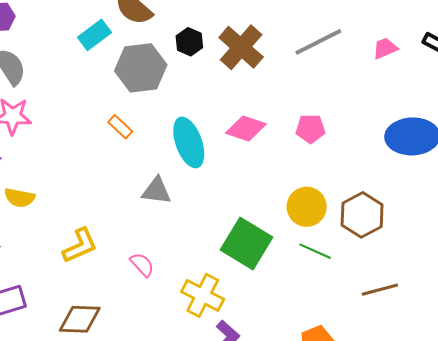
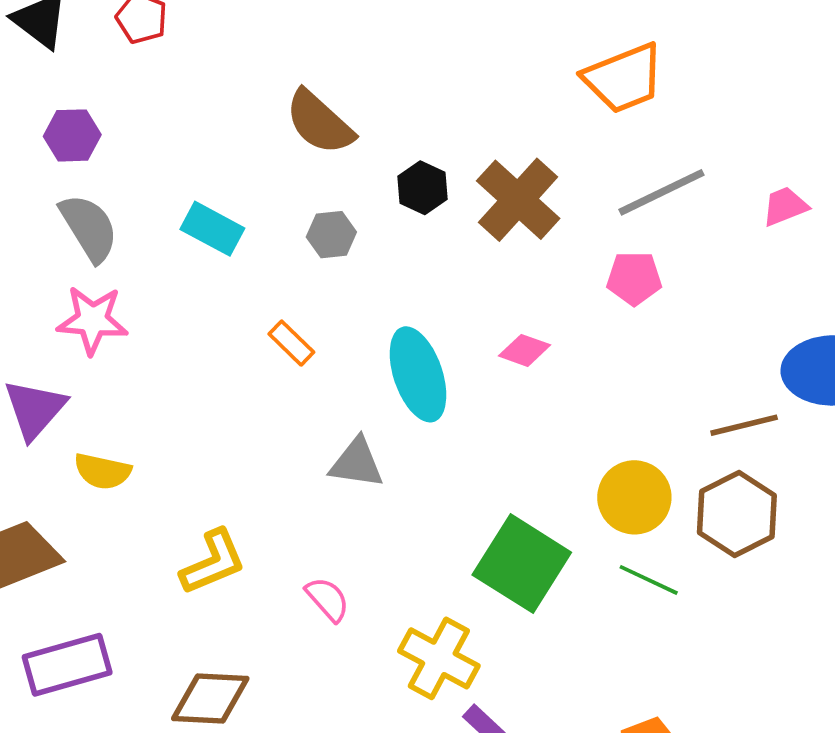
cyan rectangle: (95, 35) -> (212, 229), moved, turned 64
gray hexagon: (141, 68) -> (331, 235), size x0.5
pink diamond: (246, 129) -> (524, 350), size x0.7
pink pentagon: (310, 129) -> (634, 278), moved
brown line: (380, 290) -> (744, 425), moved

